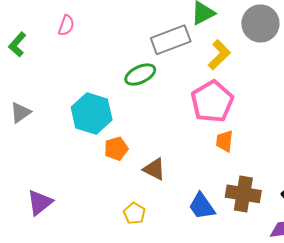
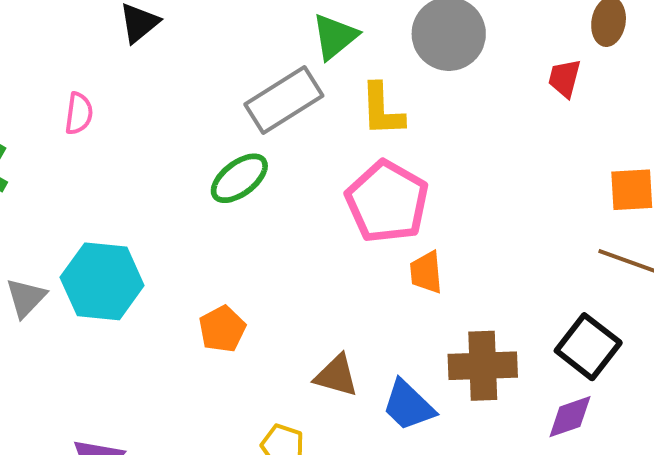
yellow L-shape: (219, 55) -> (382, 110), turned 144
cyan hexagon: (92, 114) -> (102, 281), moved
brown triangle: (154, 169) -> (336, 376), moved

